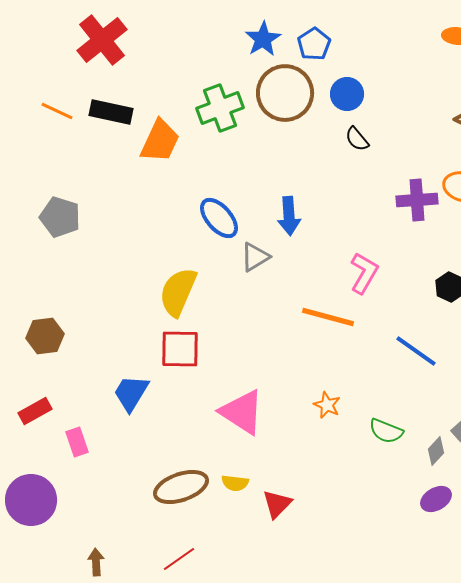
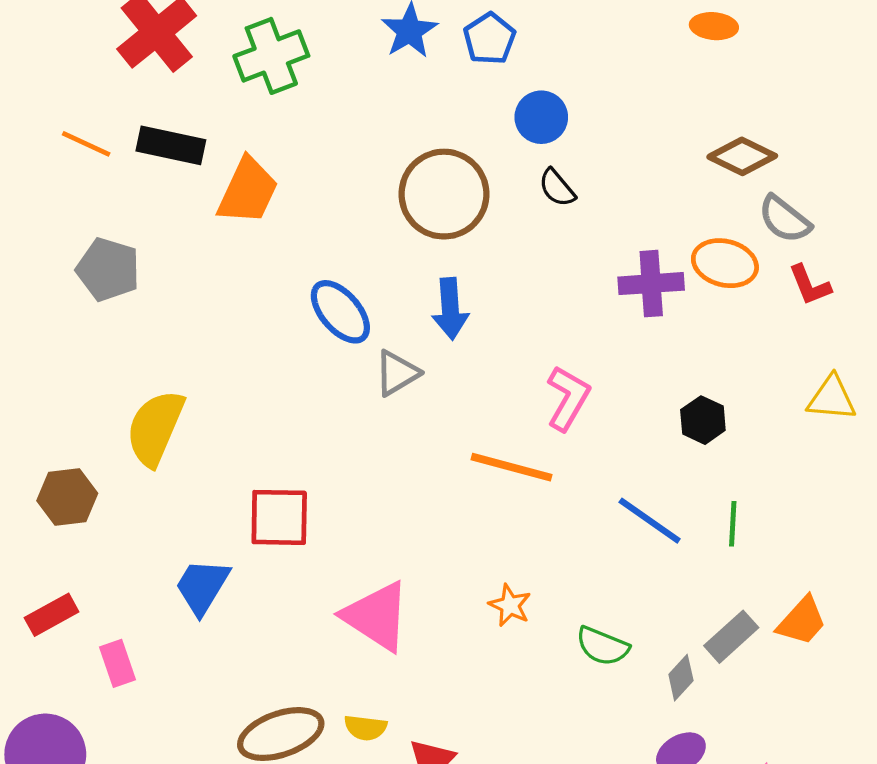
brown circle: (285, 93) -> (444, 194), moved
green cross: (220, 108) -> (271, 56), moved
gray pentagon: (60, 217) -> (108, 269), moved
yellow semicircle: (178, 292) -> (155, 428), moved

